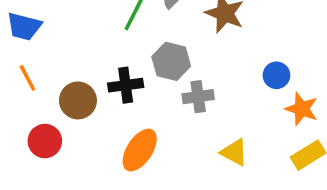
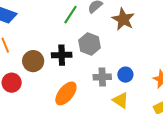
blue circle: (276, 75) -> (125, 75), moved
gray cross: (198, 97) -> (102, 77), moved

